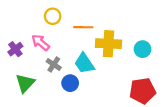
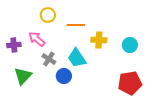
yellow cross: (109, 44) -> (99, 40), size x0.7
purple cross: (15, 49) -> (14, 45), turned 32

